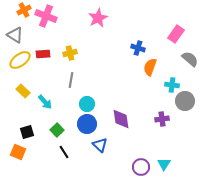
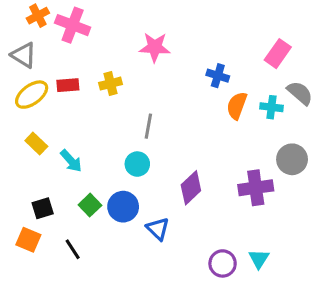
pink star: (98, 18) -> (155, 47), moved, turned 30
gray line: (71, 80) -> (148, 126), moved
cyan cross: (172, 85) -> (271, 107), moved
purple diamond: (121, 119) -> (191, 188), turned 55
purple cross: (162, 119) -> (256, 188), size x1.5
blue circle: (87, 124) -> (123, 207), moved
black line: (64, 152) -> (73, 249), moved

